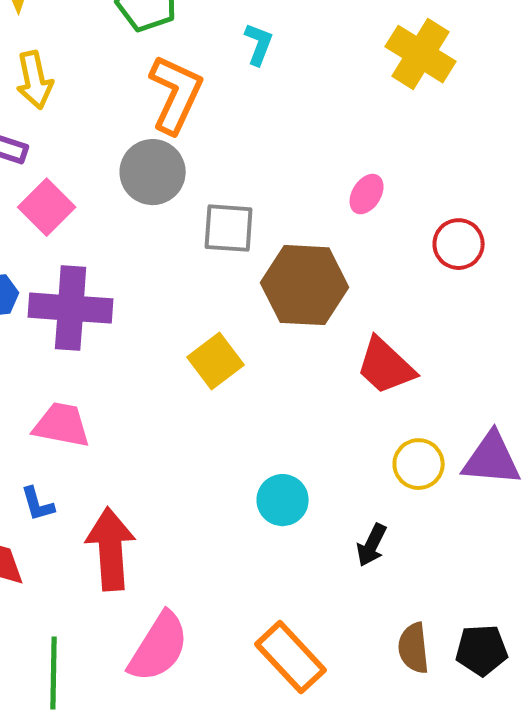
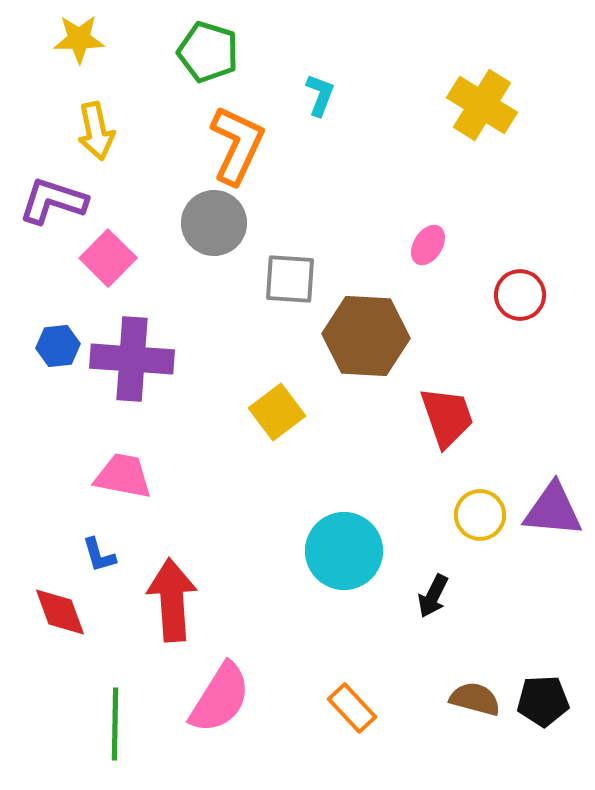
red trapezoid: (386, 366) -> (447, 417), turned -152
cyan circle: (283, 500) -> (344, 551), size x1.5
brown semicircle: (414, 648) -> (475, 699), turned 111
orange rectangle: (291, 657) -> (352, 708), size x0.7

